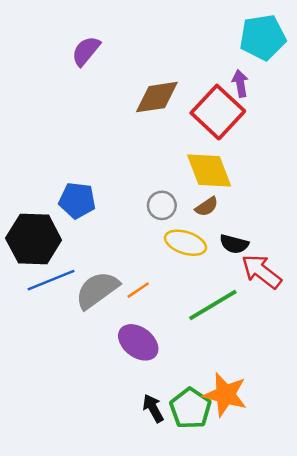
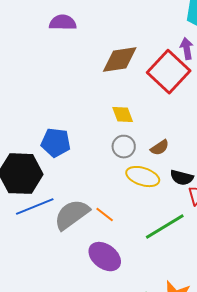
purple semicircle: (86, 51) -> (63, 23), turned 52
yellow diamond: (209, 171) -> (123, 115), moved, size x0.6
orange line: (138, 290) -> (105, 215), turned 72

